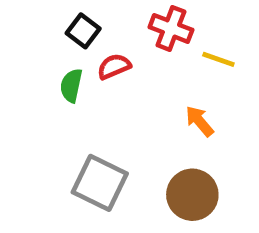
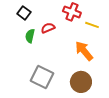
black square: (83, 31) -> (24, 13), moved
orange arrow: (199, 121) -> (84, 51), size x1.5

